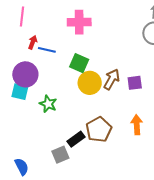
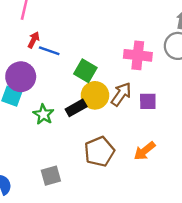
pink cross: (79, 22) -> (138, 55), moved
orange arrow: (137, 125) -> (145, 151), turned -132
black rectangle: (76, 139) -> (76, 108), moved

